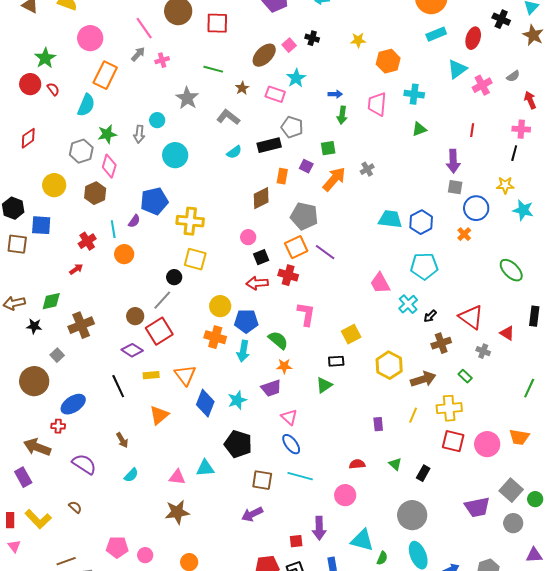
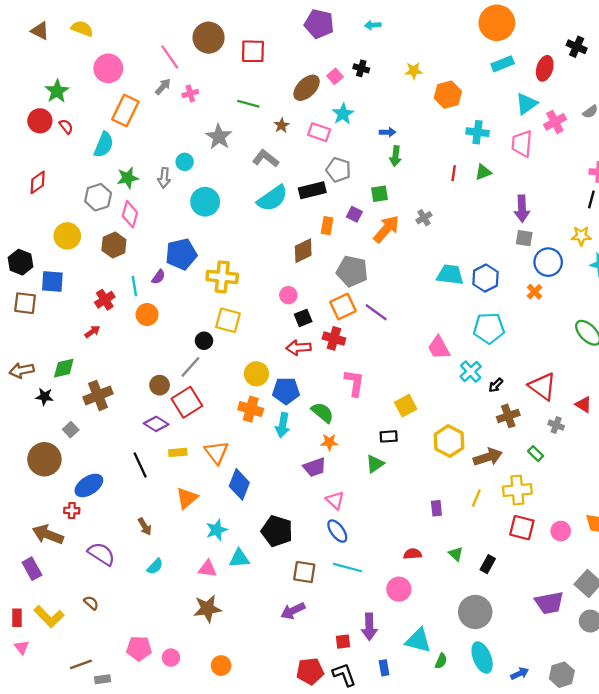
pink trapezoid: (377, 104) -> (522, 144), moved
red line: (472, 130) -> (454, 173), moved
cyan semicircle: (234, 152) -> (272, 198), size x1.8
cyan star: (237, 400) -> (217, 530), moved
pink circle: (487, 444) -> (561, 531), size x0.7

